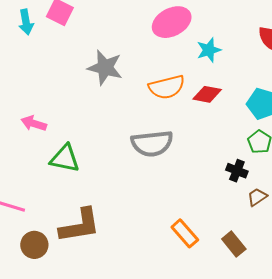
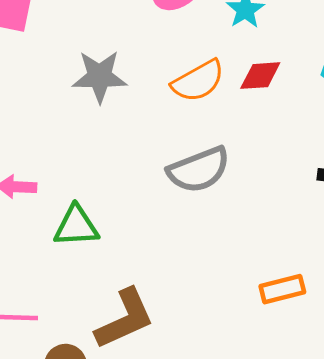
orange rectangle: (185, 233) -> (282, 289), turned -48

